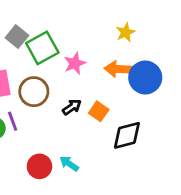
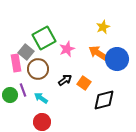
gray square: (17, 37) -> (26, 52), moved
orange arrow: (118, 69) -> (98, 53), turned 30
cyan arrow: (69, 164) -> (41, 98), moved

